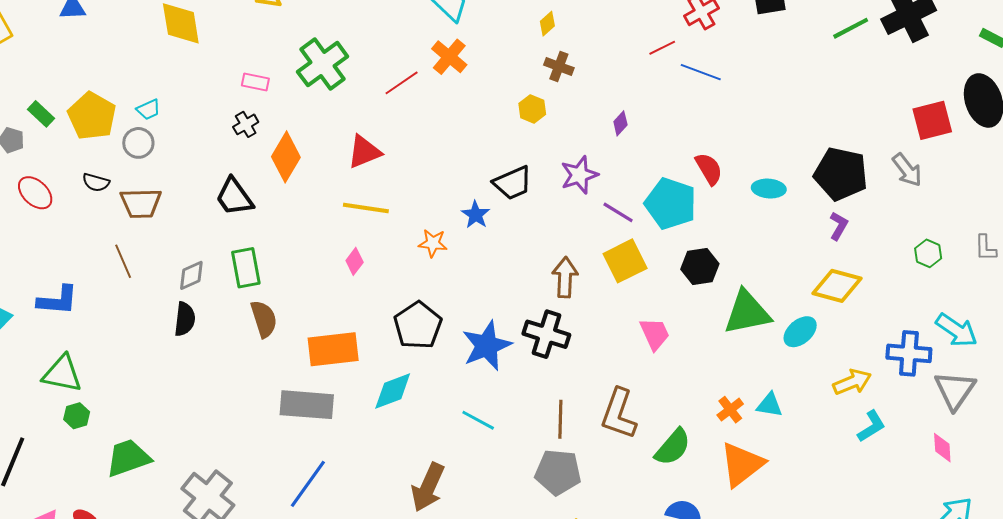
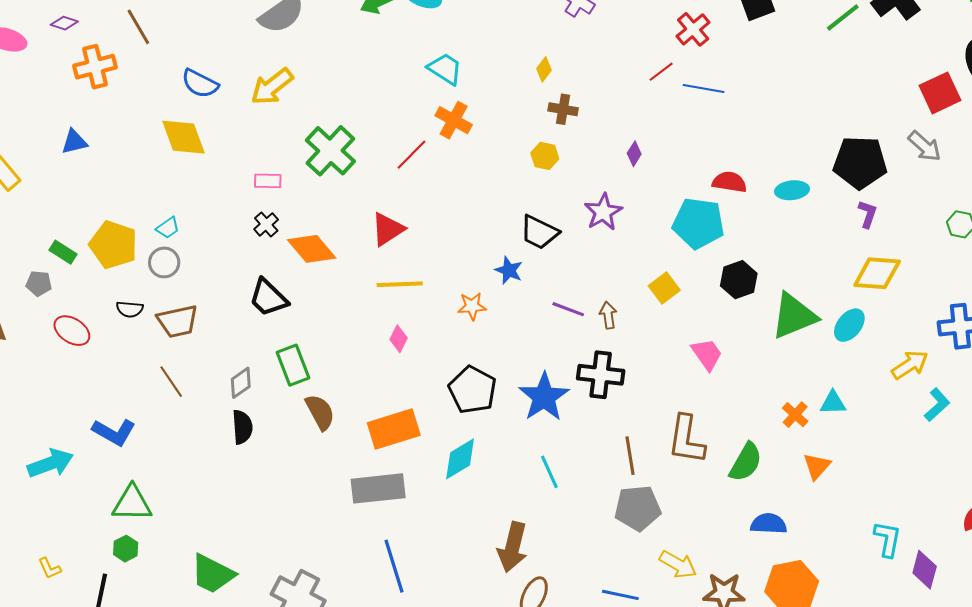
orange diamond: (286, 157) -> (312, 249), turned -60
red semicircle: (709, 169) -> (729, 182), turned -40
black trapezoid: (513, 183) -> (539, 232), turned 60
purple line: (618, 212) -> (568, 309), moved
yellow square: (625, 261) -> (664, 288), size x0.7
brown arrow: (565, 277) -> (608, 315), size x0.7
blue L-shape: (58, 300) -> (114, 432), turned 36
green hexagon: (77, 416) -> (126, 549), moved
cyan line: (478, 420) -> (549, 472), turned 48
green trapezoid: (128, 458) -> (213, 574), turned -123
orange triangle: (742, 464) -> (817, 466), size x0.6
blue line: (308, 484) -> (394, 566), turned -42

